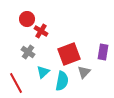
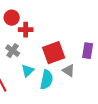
red cross: (41, 31) -> (26, 30), turned -32
gray triangle: (84, 72) -> (69, 71), turned -40

